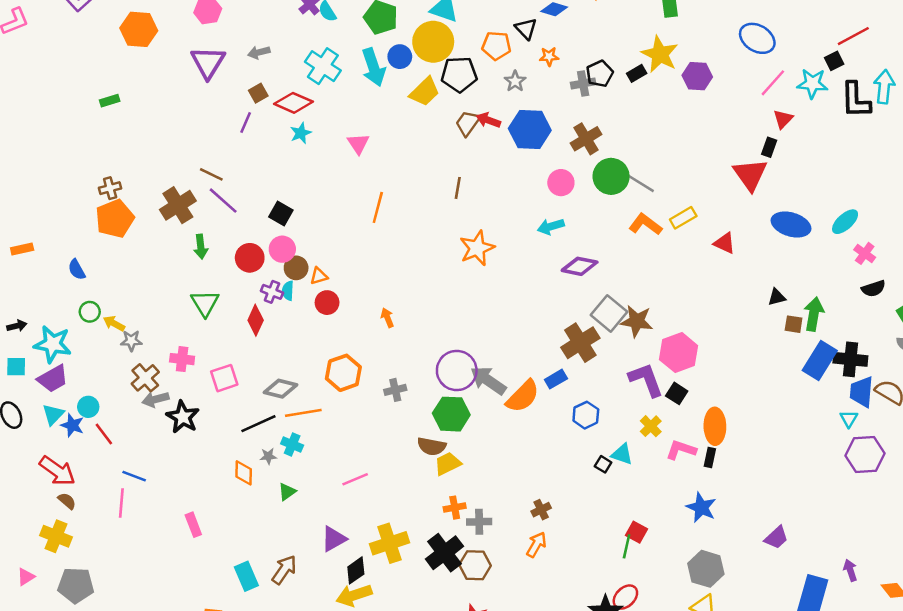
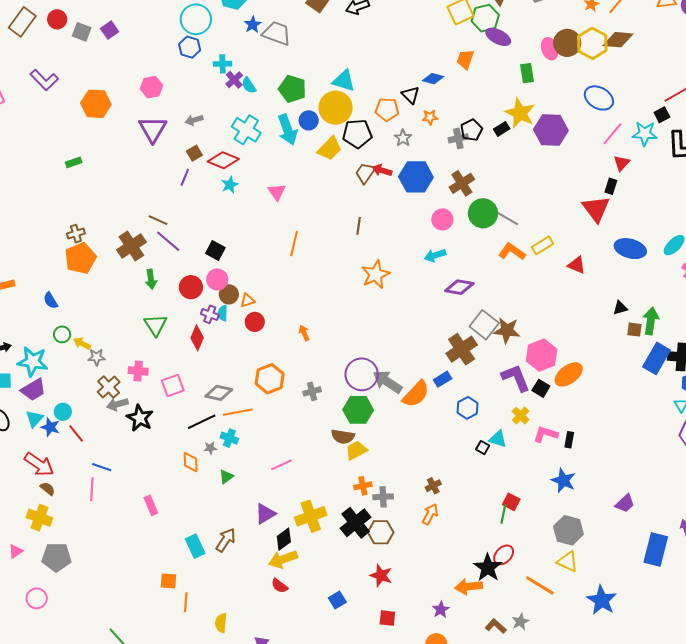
purple hexagon: (697, 76) -> (551, 130), size x1.4
orange ellipse: (715, 426) -> (569, 374), moved, turned 56

